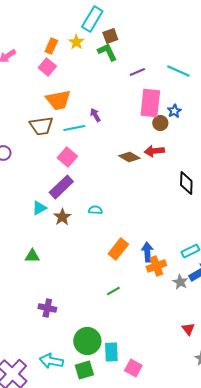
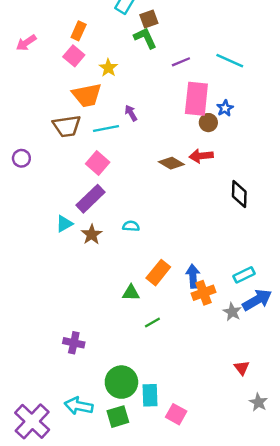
yellow star: (76, 42) -> (108, 68), moved
green triangle: (32, 256) -> (131, 293), moved

